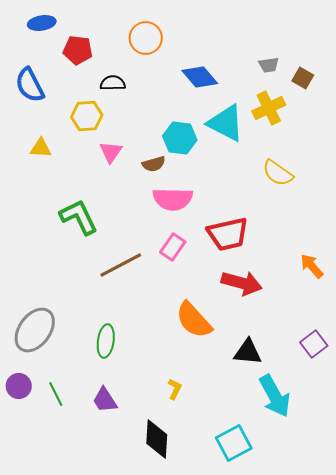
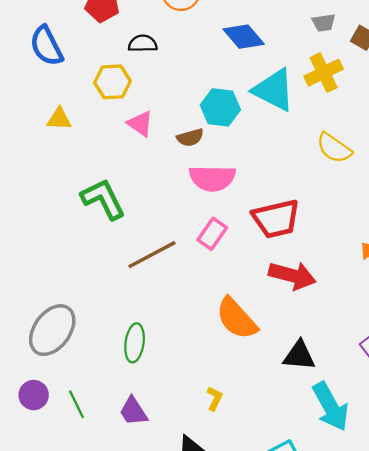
pink triangle: (111, 152) -> (140, 124), turned -30

